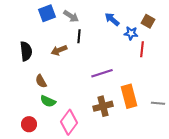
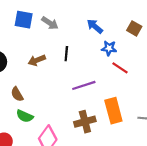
blue square: (47, 13) -> (24, 20), turned 30
blue star: (131, 33) -> (109, 48), moved
black line: (79, 36) -> (66, 54), moved
red line: (142, 49) -> (120, 68), moved, turned -63

